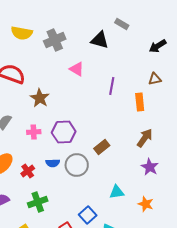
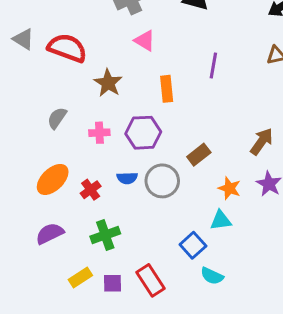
pink triangle: (77, 69) -> (145, 41), moved
orange rectangle: (140, 102) -> (167, 89), moved
orange star: (146, 204) -> (229, 188), moved
blue square: (88, 215) -> (193, 245), moved

